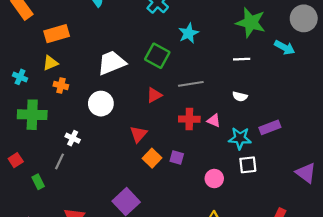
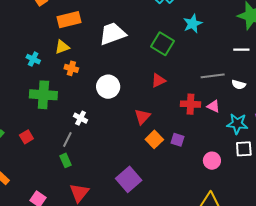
white trapezoid: (112, 63) -> (112, 34), moved
gray line: (191, 84) -> (213, 76), moved
green rectangle: (38, 182) -> (66, 160), moved

